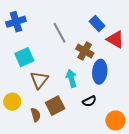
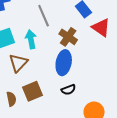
blue ellipse: (100, 72) -> (64, 63), moved
cyan arrow: (71, 78) -> (31, 39), moved

